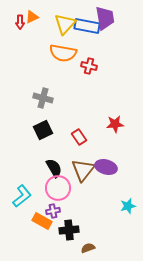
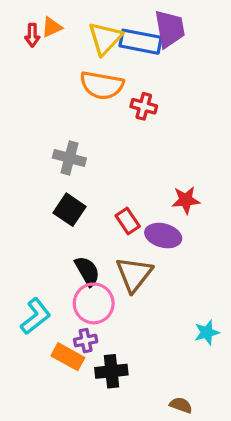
black square: (43, 130) -> (69, 210), turned -30
purple ellipse: (106, 167) -> (163, 236), moved
brown semicircle: (88, 248) -> (181, 405), moved, turned 40

